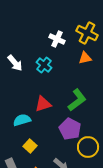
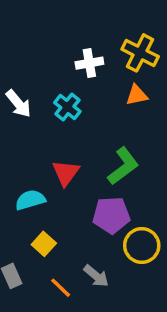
white cross: (57, 39) -> (89, 63), turned -35
red triangle: (43, 104) -> (66, 173), turned -36
purple pentagon: (70, 129) -> (111, 215), turned -30

